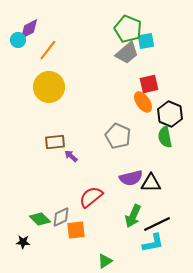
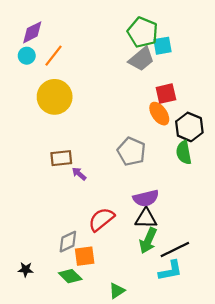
cyan circle: (18, 40) -> (27, 56), moved
black triangle: (151, 183) -> (146, 218), moved
green diamond: (40, 219) -> (70, 276), moved

